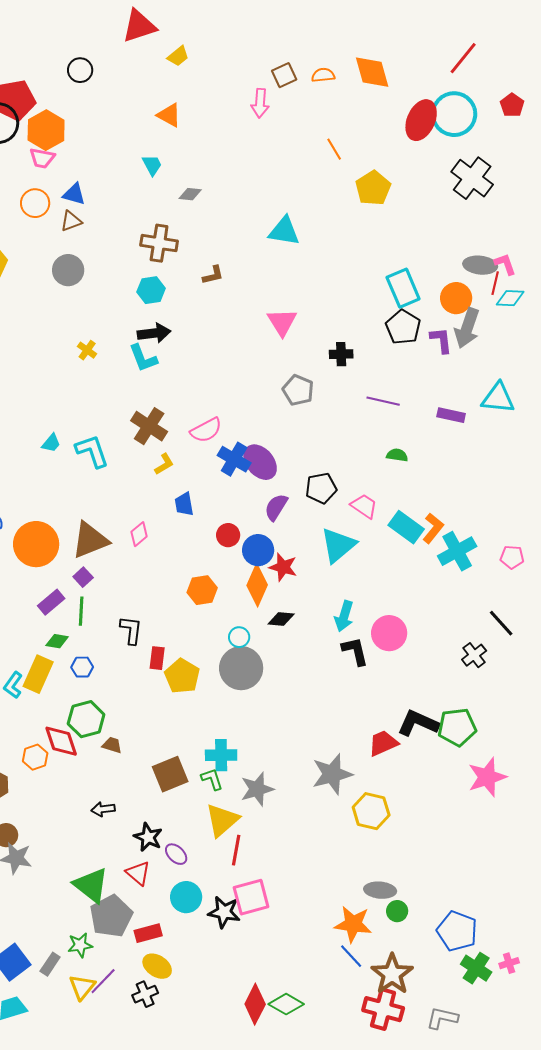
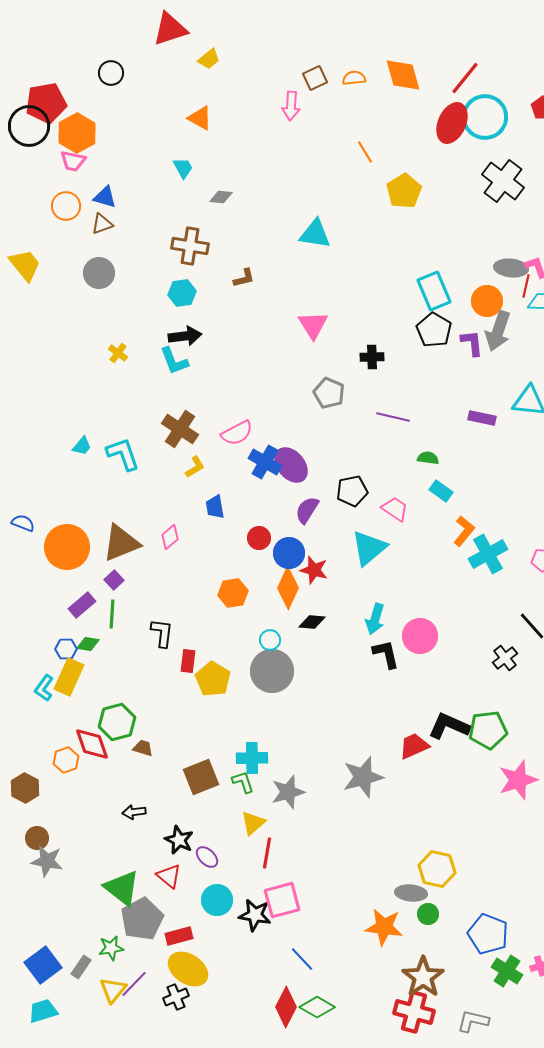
red line: (463, 58) -> (465, 78), moved
purple line: (383, 401) -> (393, 417), moved
cyan rectangle: (406, 527) -> (441, 491), moved, size x0.7
blue hexagon: (82, 667) -> (66, 649), moved
yellow hexagon: (371, 811) -> (437, 869), moved
yellow triangle: (222, 820) -> (253, 823), size x0.7
blue line: (351, 956) -> (302, 959), moved
yellow ellipse: (157, 966) -> (188, 969), size x1.4

